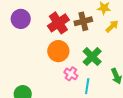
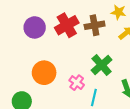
purple circle: (21, 19) -> (35, 27), moved
orange circle: (58, 51) -> (44, 73), moved

